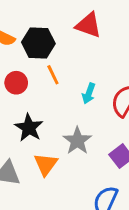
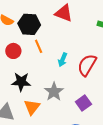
black star: (29, 128) -> (21, 82), turned -30

